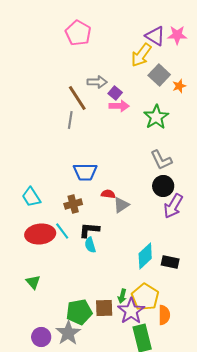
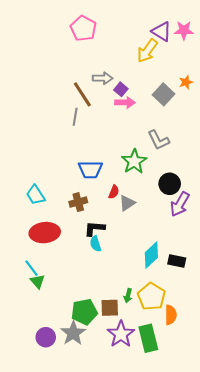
gray square: (159, 75) -> (164, 94), moved
green star: (156, 117) -> (134, 161), moved
gray L-shape: (161, 160) -> (158, 140), moved
red semicircle: (108, 194) -> (114, 192), turned 104
cyan line: (62, 231) -> (31, 268), moved
purple star: (131, 311) -> (121, 334), moved

